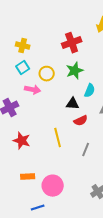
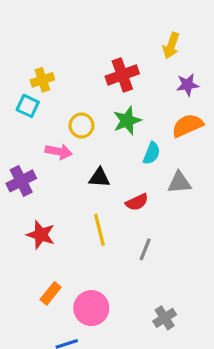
yellow cross: (23, 46) -> (42, 80), turned -32
cyan square: (23, 68) -> (28, 106), moved, turned -32
black triangle: (73, 104) -> (99, 178), moved
orange rectangle: (28, 177) -> (51, 293), turned -48

